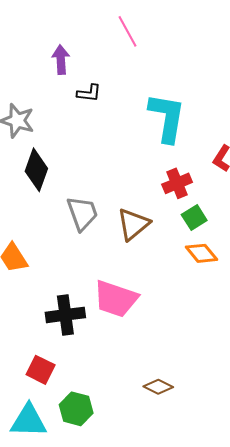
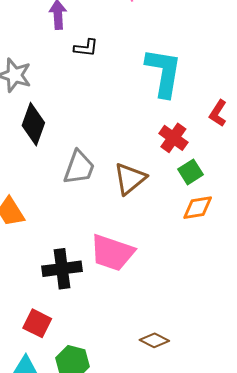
red cross: (177, 183) -> (173, 138), turned -32
gray trapezoid: (82, 213) -> (79, 168), turned 39
orange diamond: (201, 253) -> (198, 208), turned -60

